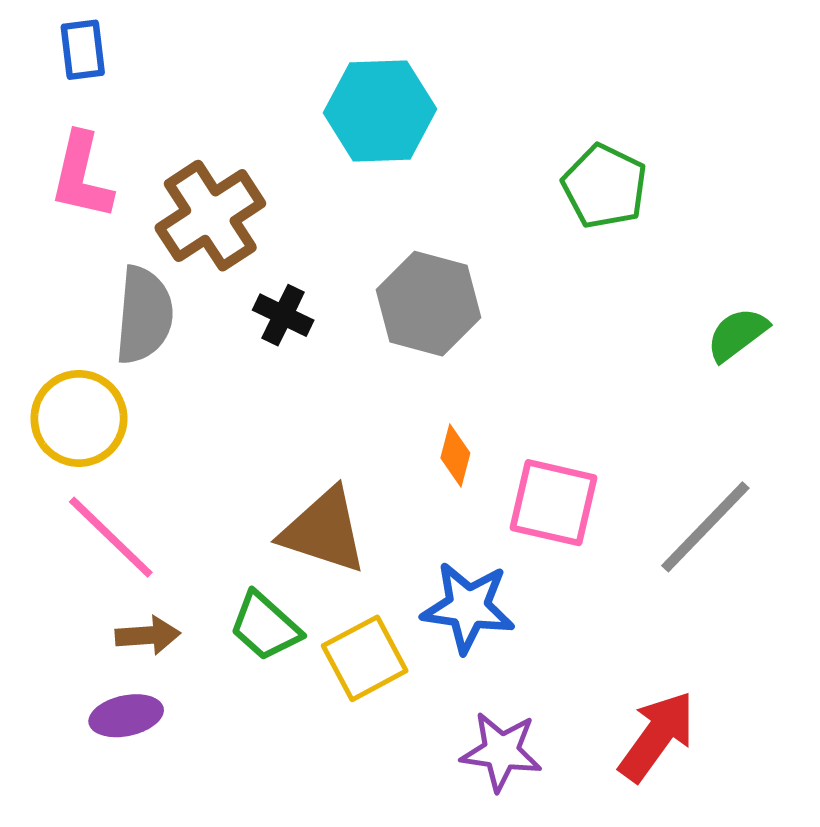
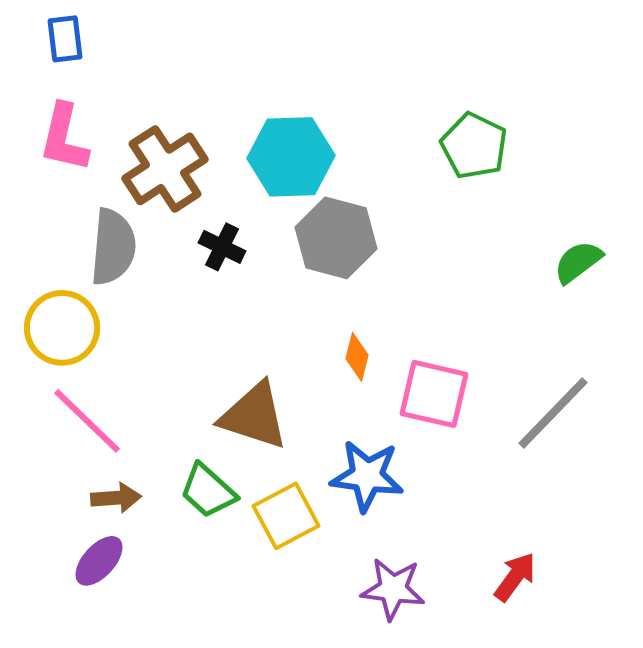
cyan hexagon: (380, 111) -> (291, 157), moved
purple ellipse: (126, 716) -> (99, 561), turned -36
red arrow: (657, 736) -> (515, 577), size x0.7

